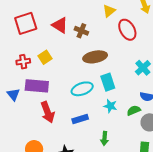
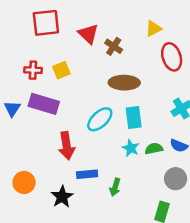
cyan ellipse: (82, 89) -> (100, 119), turned -35
green semicircle: (134, 110) -> (154, 149), moved
red arrow: (48, 112) -> (67, 146), moved
blue rectangle: (80, 119) -> (87, 174), moved

